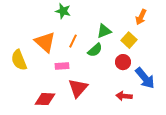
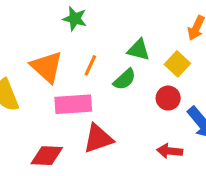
green triangle: (104, 31) -> (139, 50), turned 35
pink rectangle: (62, 66) -> (73, 104), size x1.6
red triangle: (78, 88) -> (98, 139), turned 30

